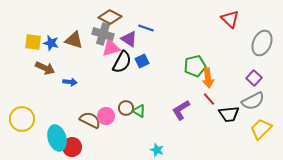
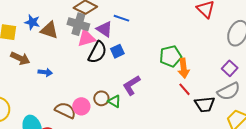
blue star: (51, 43) -> (32, 22), moved
purple L-shape: (181, 110) -> (131, 85), moved

